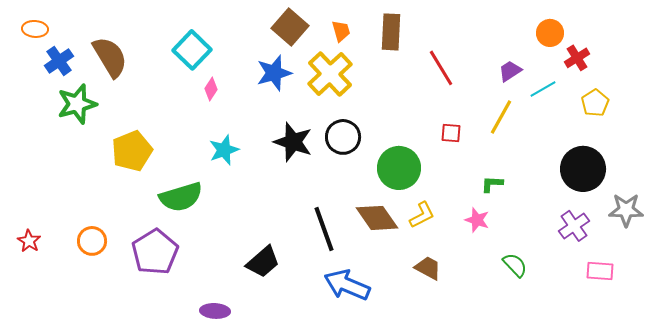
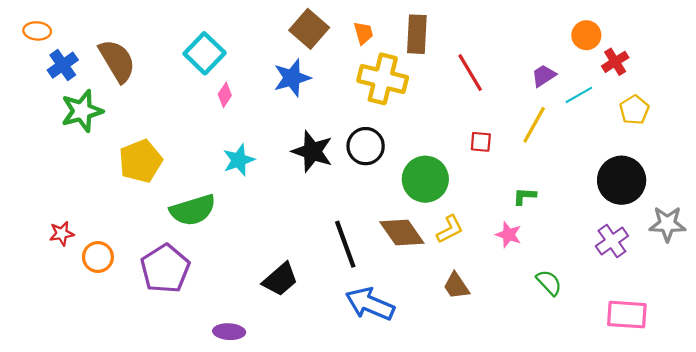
yellow cross: (330, 74) -> (383, 79), moved, turned -33
red star: (29, 241) -> (62, 234), moved, turned 30
brown trapezoid: (428, 268) -> (456, 286), turned -152
pink rectangle: (600, 271) -> (627, 315), moved, size x1.4

